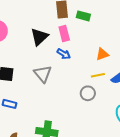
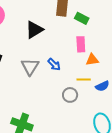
pink rectangle: (64, 33) -> (81, 44), moved
blue arrow: (64, 54) -> (54, 64), moved

